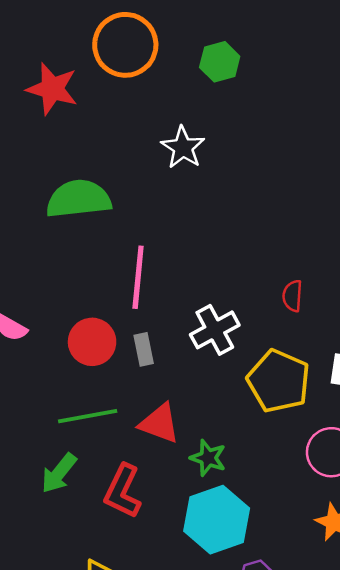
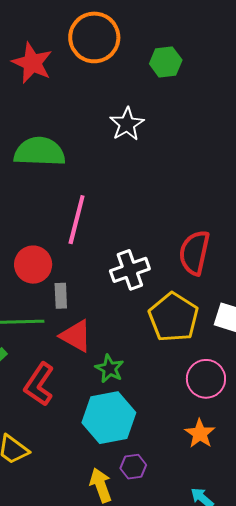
red semicircle: (292, 296) -> (194, 253), size x1.8
gray rectangle: (144, 349) -> (61, 296), moved

